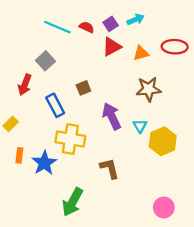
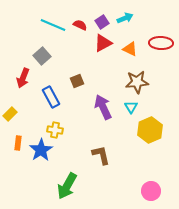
orange triangle: (141, 53) -> (130, 49), turned 42
cyan triangle: (140, 126) -> (131, 107), moved
yellow cross: (70, 139) -> (55, 130), moved, size x0.6

